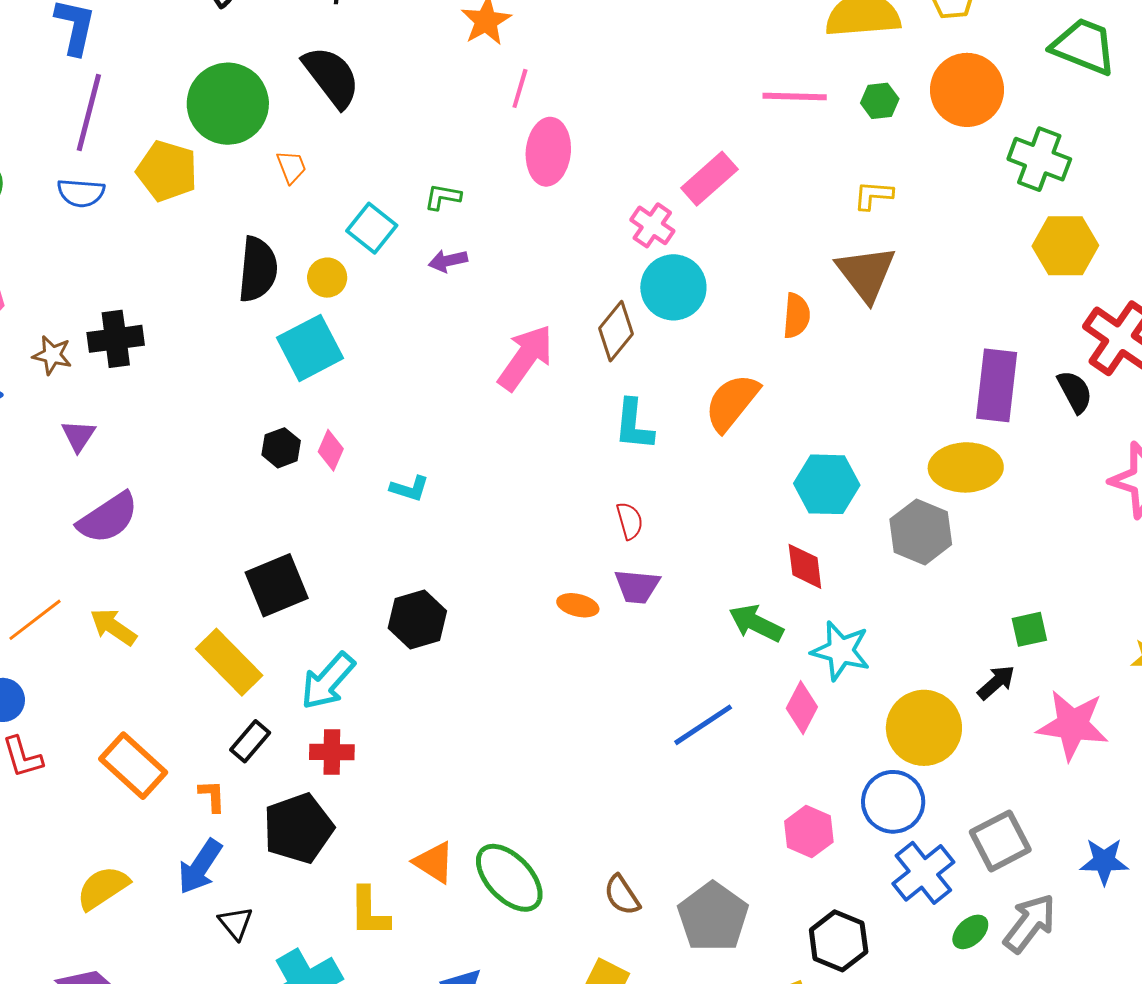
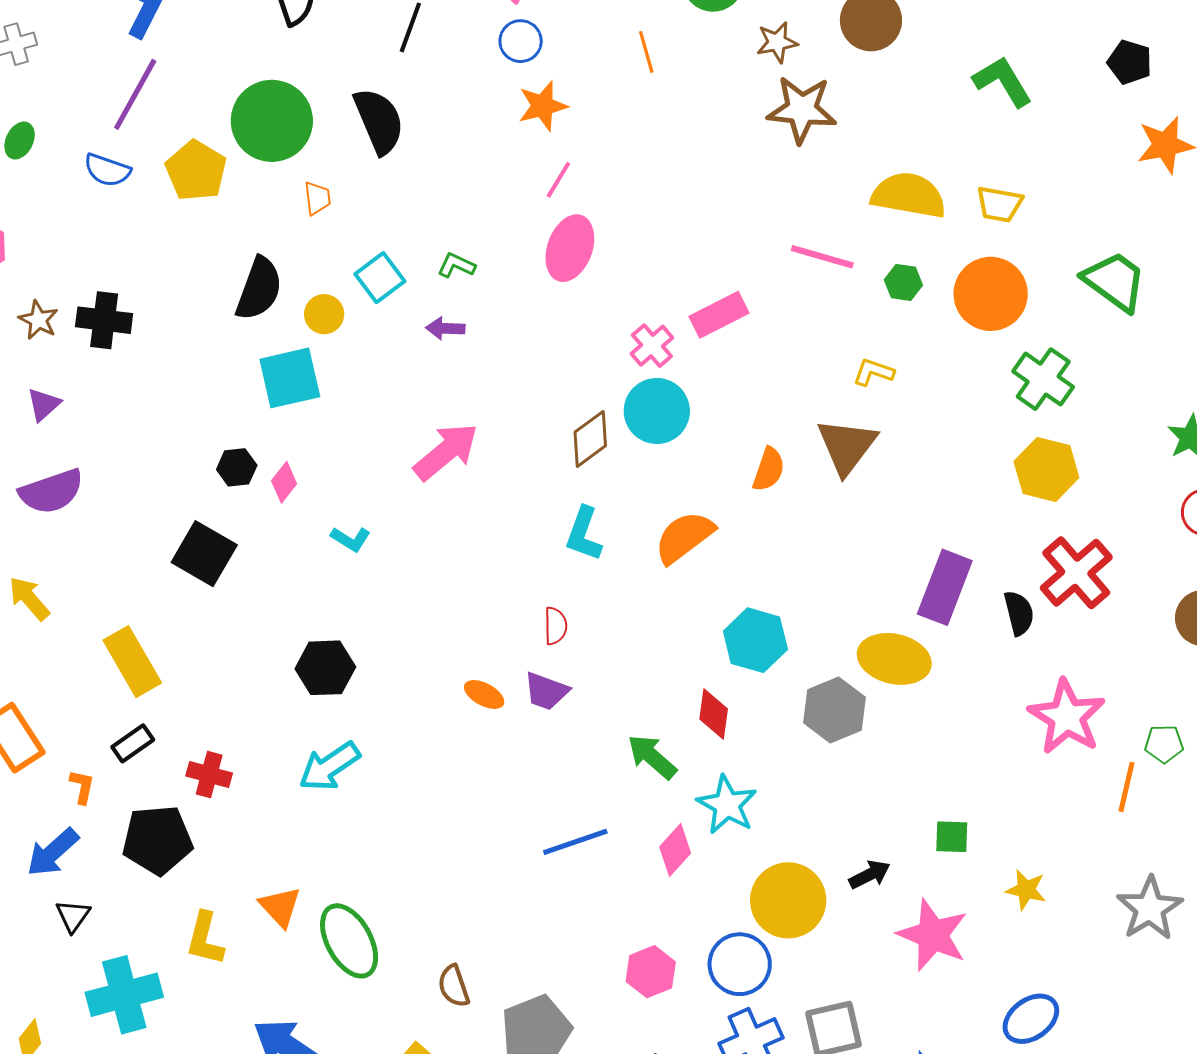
pink arrow: (525, 358) -> (446, 452), moved
black square: (277, 585) -> (204, 554), moved, turned 38
green square: (1029, 629) -> (952, 837), moved
cyan arrow: (328, 681) -> (329, 766), moved

